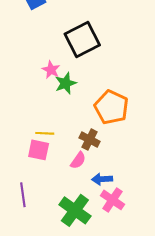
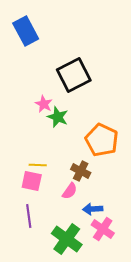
green star: (66, 83) -> (58, 117), turned -30
purple line: (23, 195) -> (29, 216), moved

